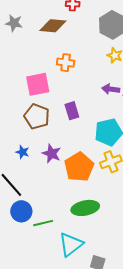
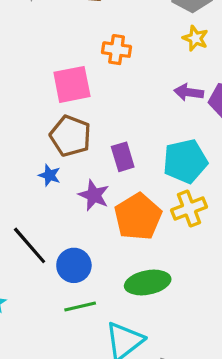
purple rectangle: (72, 111) -> (123, 157), moved
blue star: (22, 152) -> (49, 175), moved
blue circle: (21, 211) -> (74, 265), moved

